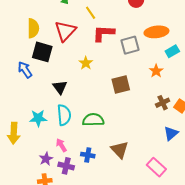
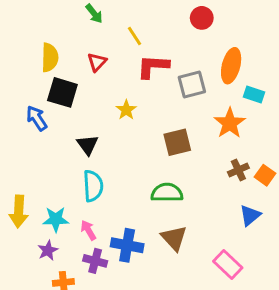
red triangle: (65, 31) -> (97, 62), size x0.6
orange ellipse: (156, 32) -> (231, 66), turned -70
cyan rectangle: (172, 51) -> (254, 94), turned 48
orange star: (156, 71) -> (230, 123), size x1.5
cyan star: (38, 118) -> (56, 219), moved
green semicircle: (93, 120) -> (167, 193), moved
blue cross: (88, 155) -> (127, 245), size x1.5
purple star: (46, 159) -> (48, 250), moved

